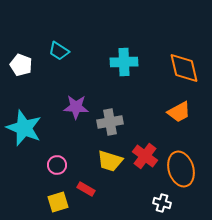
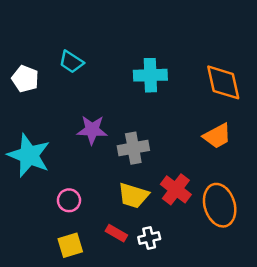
red rectangle: (86, 189) -> (116, 233), moved
white cross: (162, 203) -> (149, 238), moved, turned -30

